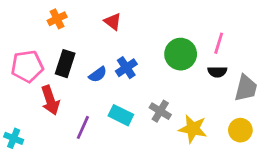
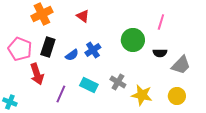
orange cross: (57, 19) -> (42, 14), size x1.5
pink line: (219, 43) -> (161, 22), moved
pink pentagon: (27, 66) -> (20, 49), turned 30
gray trapezoid: (246, 88) -> (181, 65), turned 30

